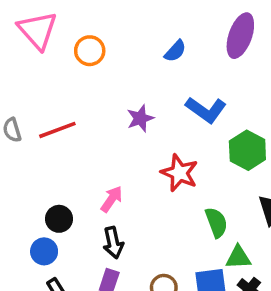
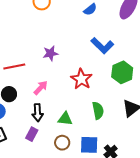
purple star: (140, 118) -> (50, 53), moved
red line: (57, 130) -> (14, 66), moved
green triangle: (238, 257) -> (65, 119), moved

